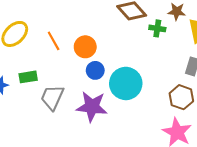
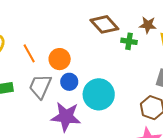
gray trapezoid: (52, 97) -> (40, 86), moved

